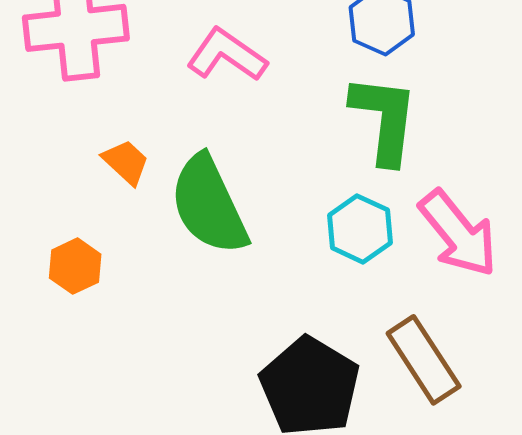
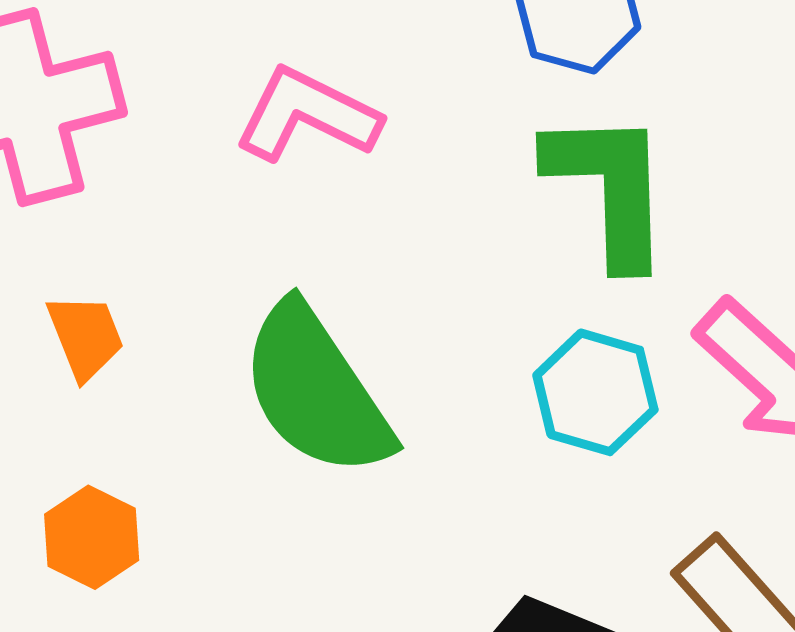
orange trapezoid: (126, 162) -> (85, 337), moved, turned 34

